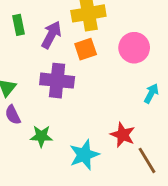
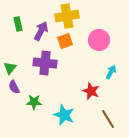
red star: (123, 135) -> (91, 91), moved
cyan star: (84, 155) -> (64, 115), turned -30

